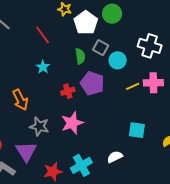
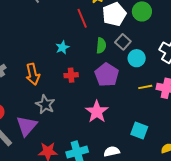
red line: (42, 35) -> (82, 18), moved
red cross: (68, 91) -> (71, 75), moved
pink star: (72, 123) -> (97, 112), moved, turned -30

